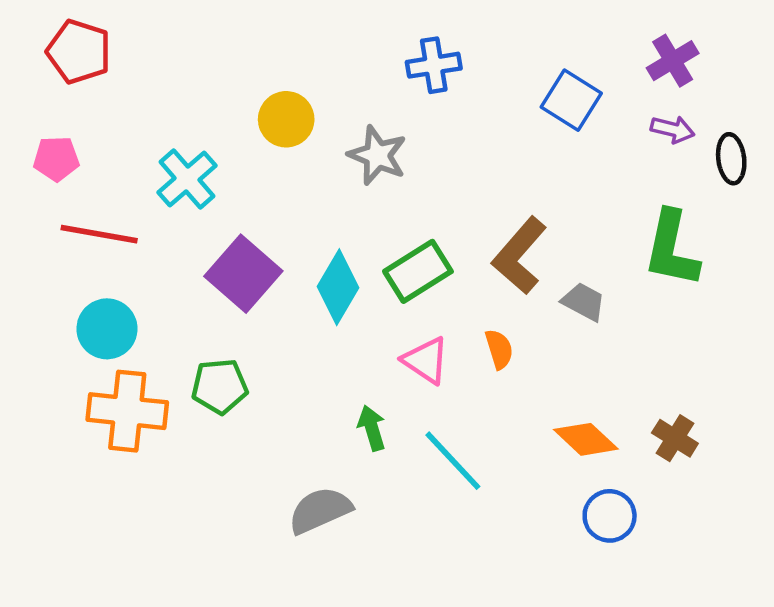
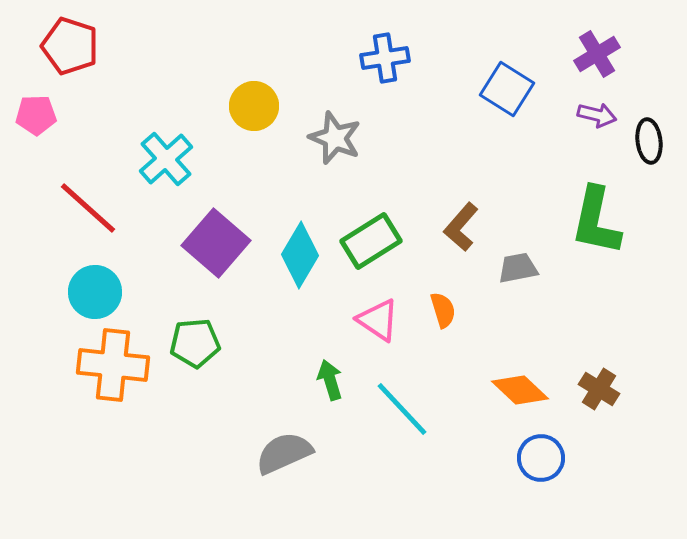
pink pentagon: (56, 159) -> (36, 115), moved
red line: (99, 234) -> (88, 208), turned 32
brown L-shape: (519, 256) -> (461, 227), size x0.7
gray trapezoid: (584, 302) -> (518, 268), turned -39

